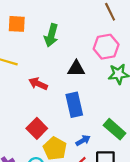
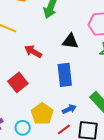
red square: (37, 128) -> (18, 82), moved

